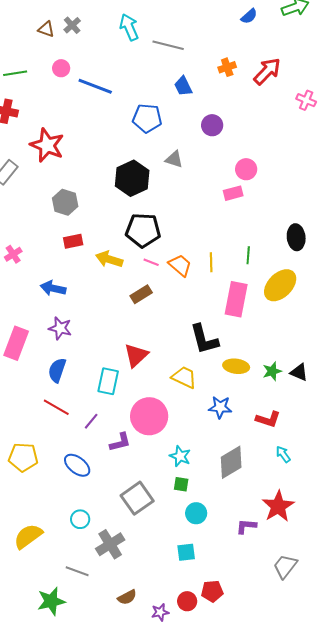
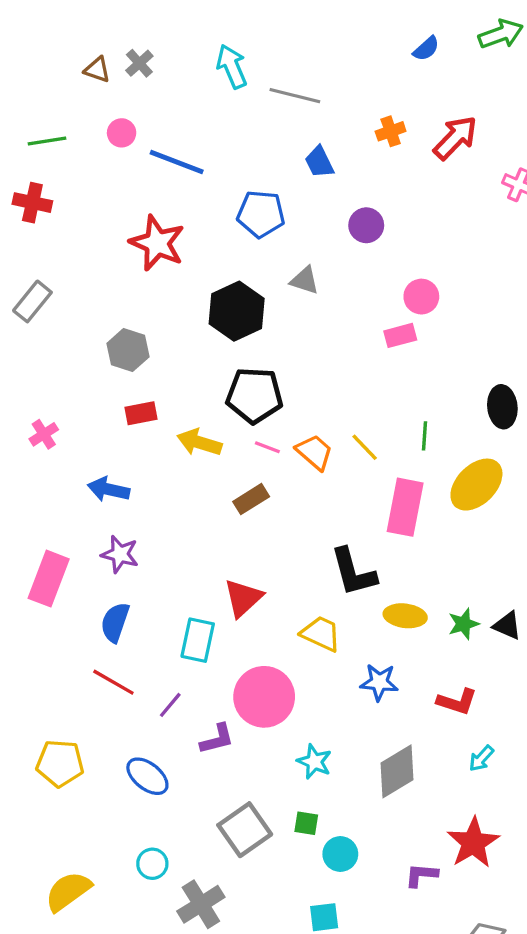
red star: (47, 145) -> (157, 243), moved
yellow line: (211, 262) -> (365, 447), turned -42
cyan arrow: (283, 454) -> (481, 758), turned -102
green square: (181, 484) -> (306, 823), moved

